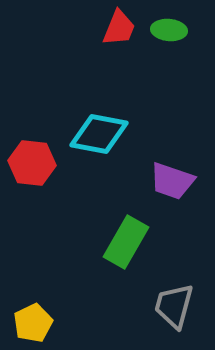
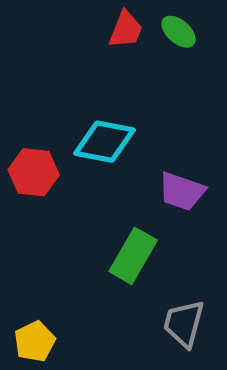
green ellipse: (169, 30) -> (179, 32), turned 36

